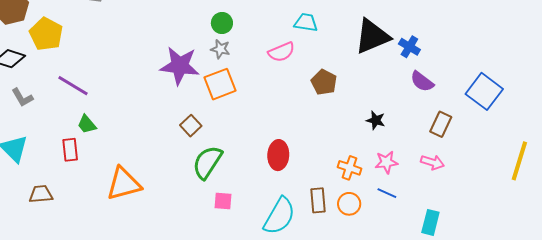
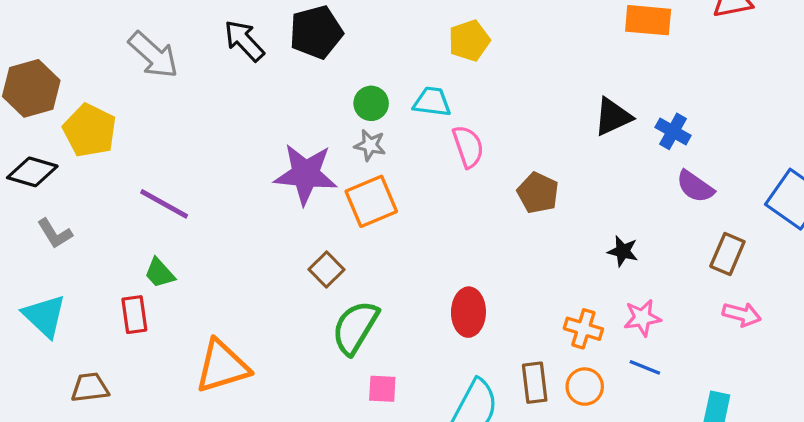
cyan trapezoid: (306, 23) -> (432, 102), moved
black triangle: (372, 36) -> (613, 117), size x0.7
pink semicircle: (281, 52) -> (468, 147), turned -84
purple line: (73, 86) -> (164, 204), moved
pink arrow: (432, 162) -> (742, 314), moved

